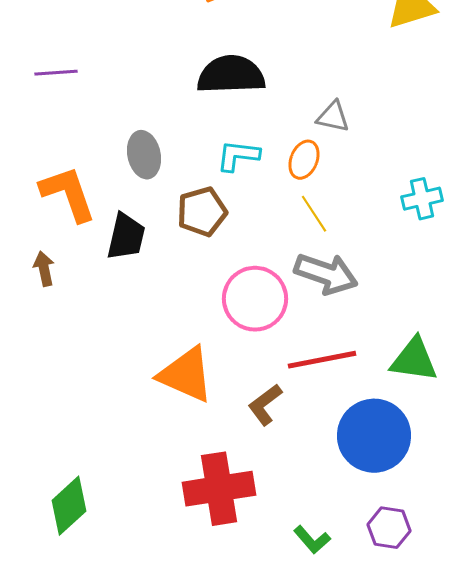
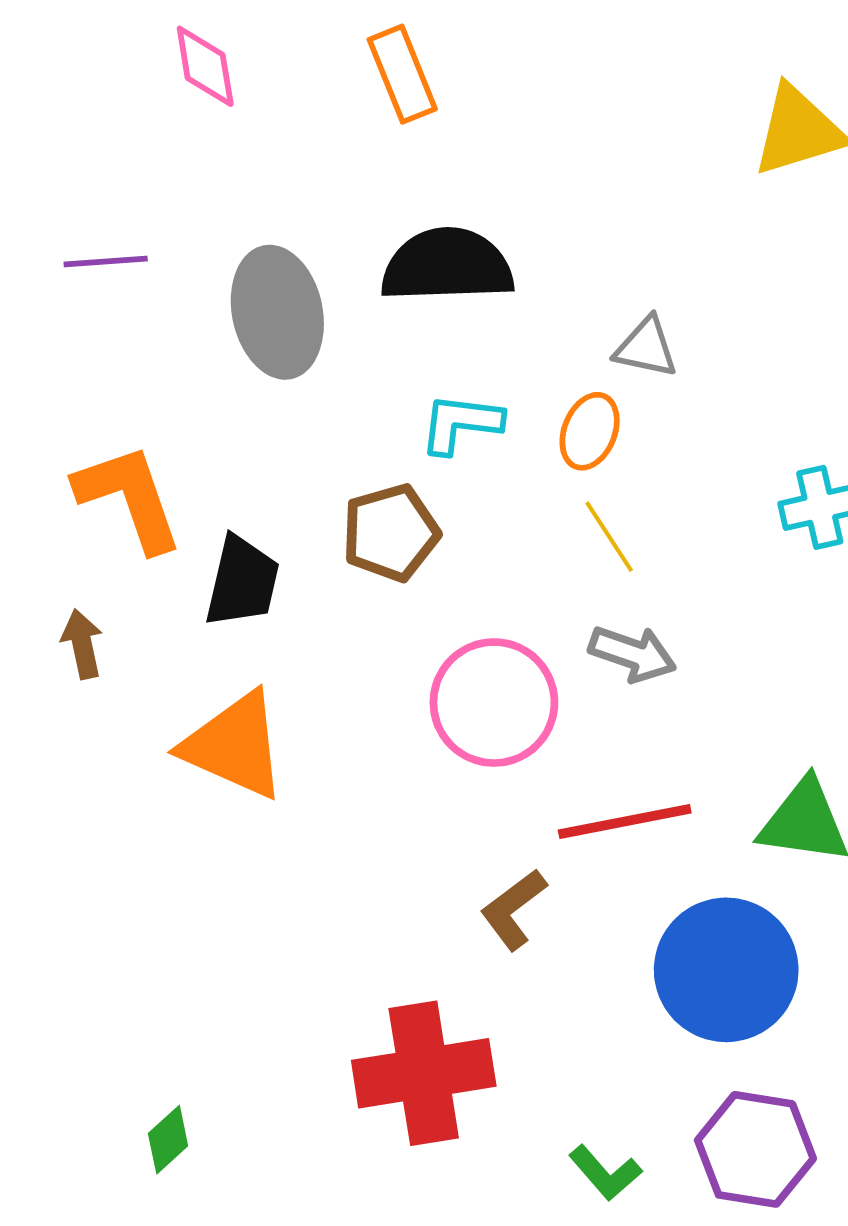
gray ellipse: (144, 155) -> (277, 312), moved, size x1.4
gray arrow: (326, 274) -> (633, 654), size x0.7
orange triangle: (186, 375) -> (234, 745), moved
green diamond: (69, 506) -> (168, 1140), moved, size x0.6
purple hexagon: (389, 528) -> (755, 1149), size x1.4

